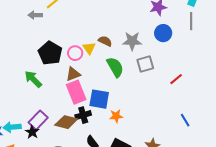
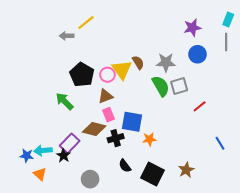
brown semicircle: (105, 41) -> (138, 62), turned 32
yellow triangle: (89, 48) -> (122, 70), size x1.5
green semicircle: (115, 67) -> (161, 86), moved
red line: (176, 79) -> (200, 106), moved
pink rectangle: (76, 92) -> (108, 115), size x0.6
brown diamond: (66, 122) -> (94, 129), moved

